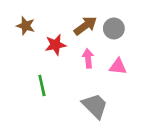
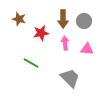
brown arrow: (85, 26) -> (63, 19), turned 126
green line: (42, 86) -> (31, 63), turned -49

